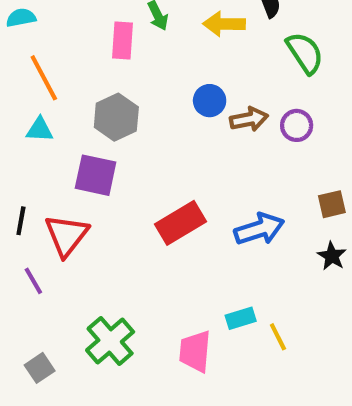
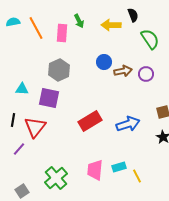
orange line: (44, 78) -> (36, 28), moved
cyan triangle: (40, 130) -> (22, 89), moved
purple line: (33, 281) -> (19, 149), turned 72
pink trapezoid: (195, 351) -> (95, 170), moved

